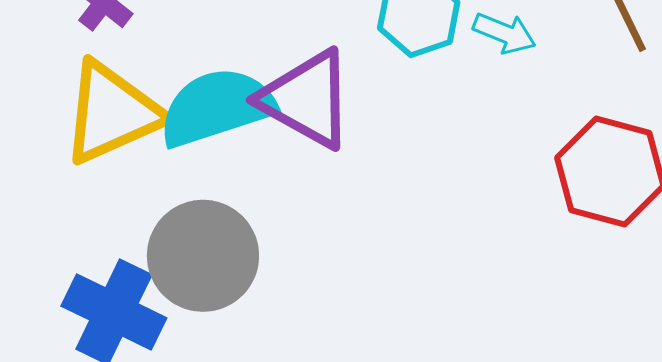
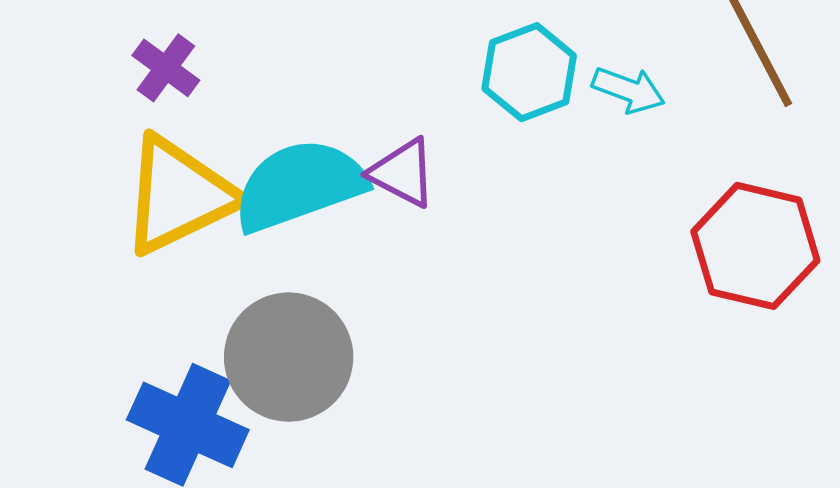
purple triangle: (307, 99) -> (403, 173), size x0.6

